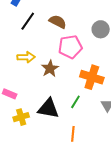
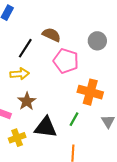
black line: (28, 21) -> (25, 48), moved
pink pentagon: (70, 47) -> (66, 61), turned 30
brown star: (50, 69) -> (27, 101), moved

